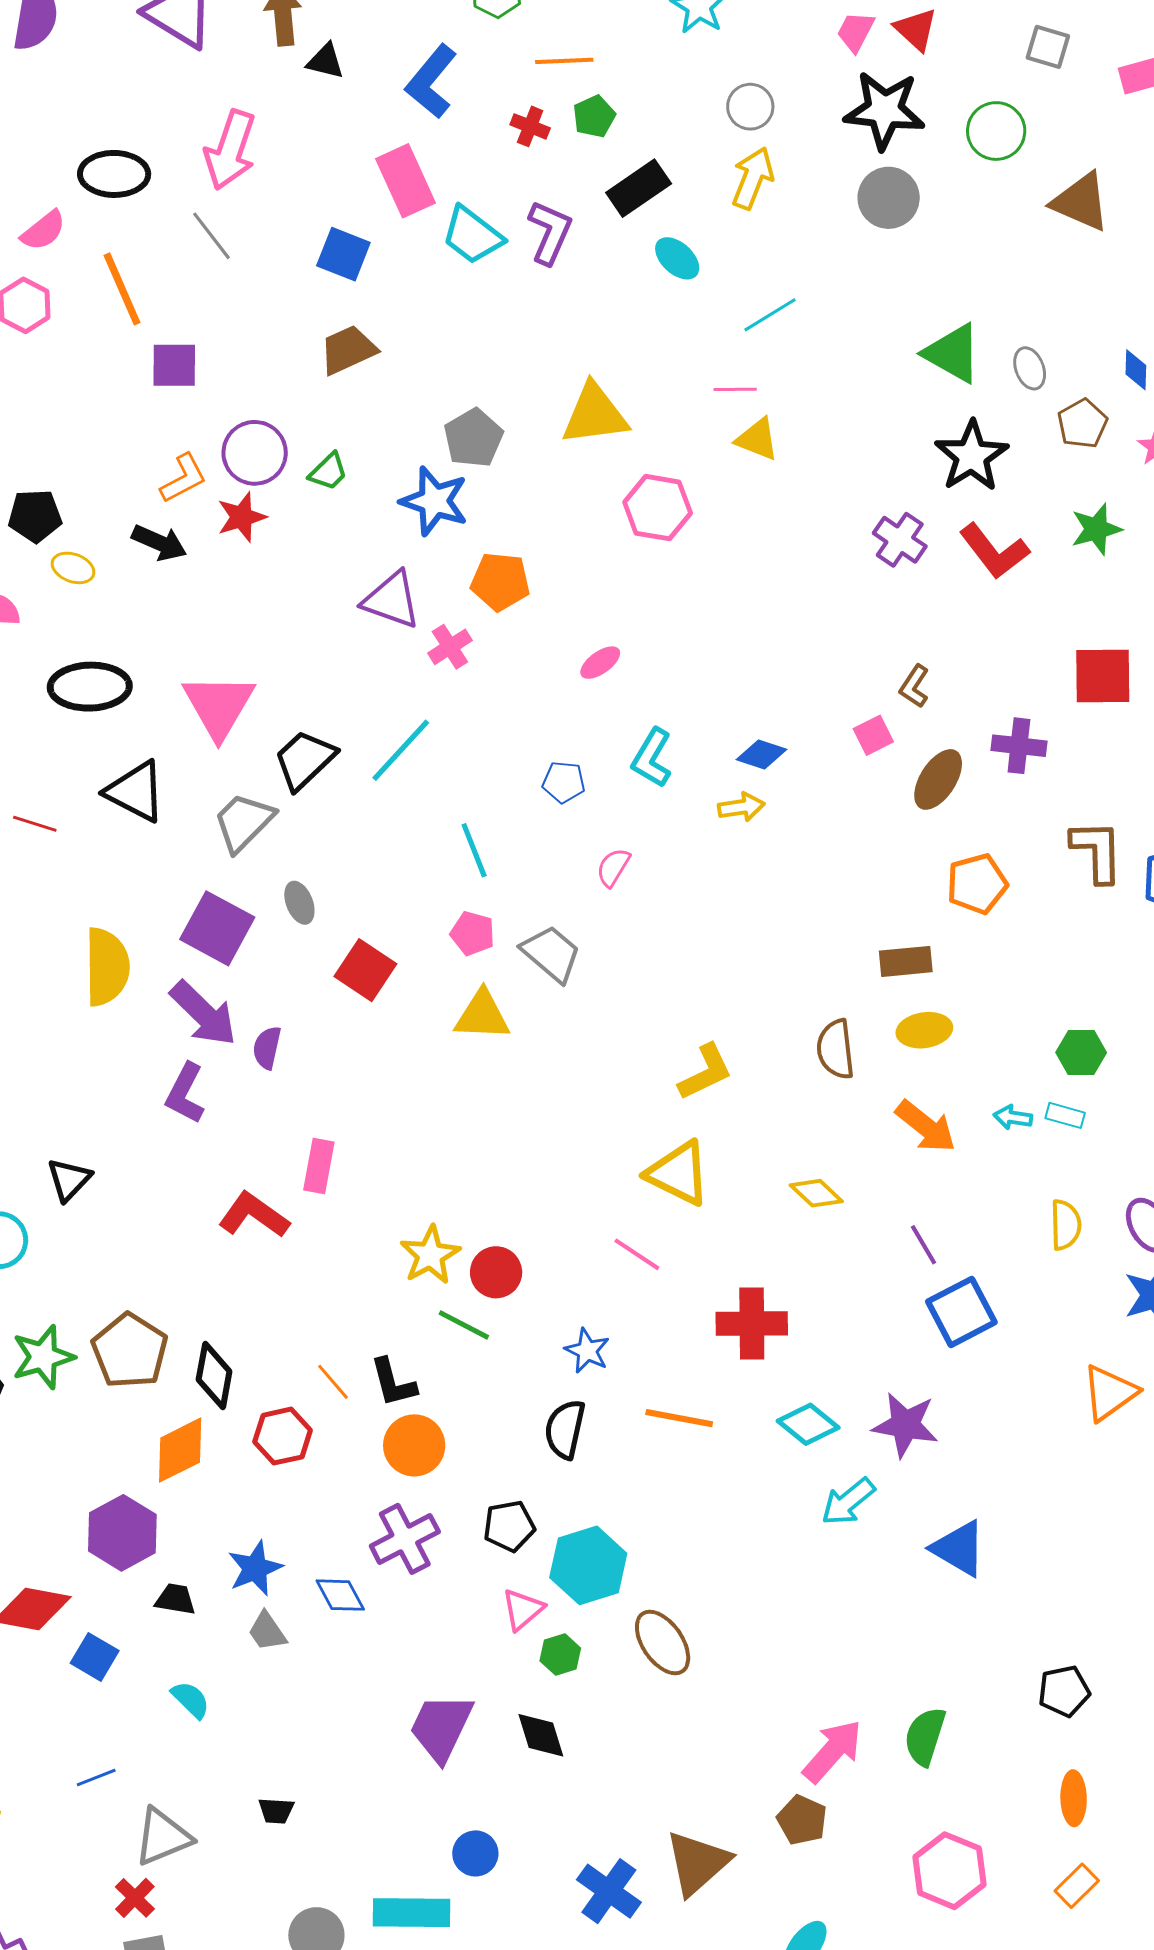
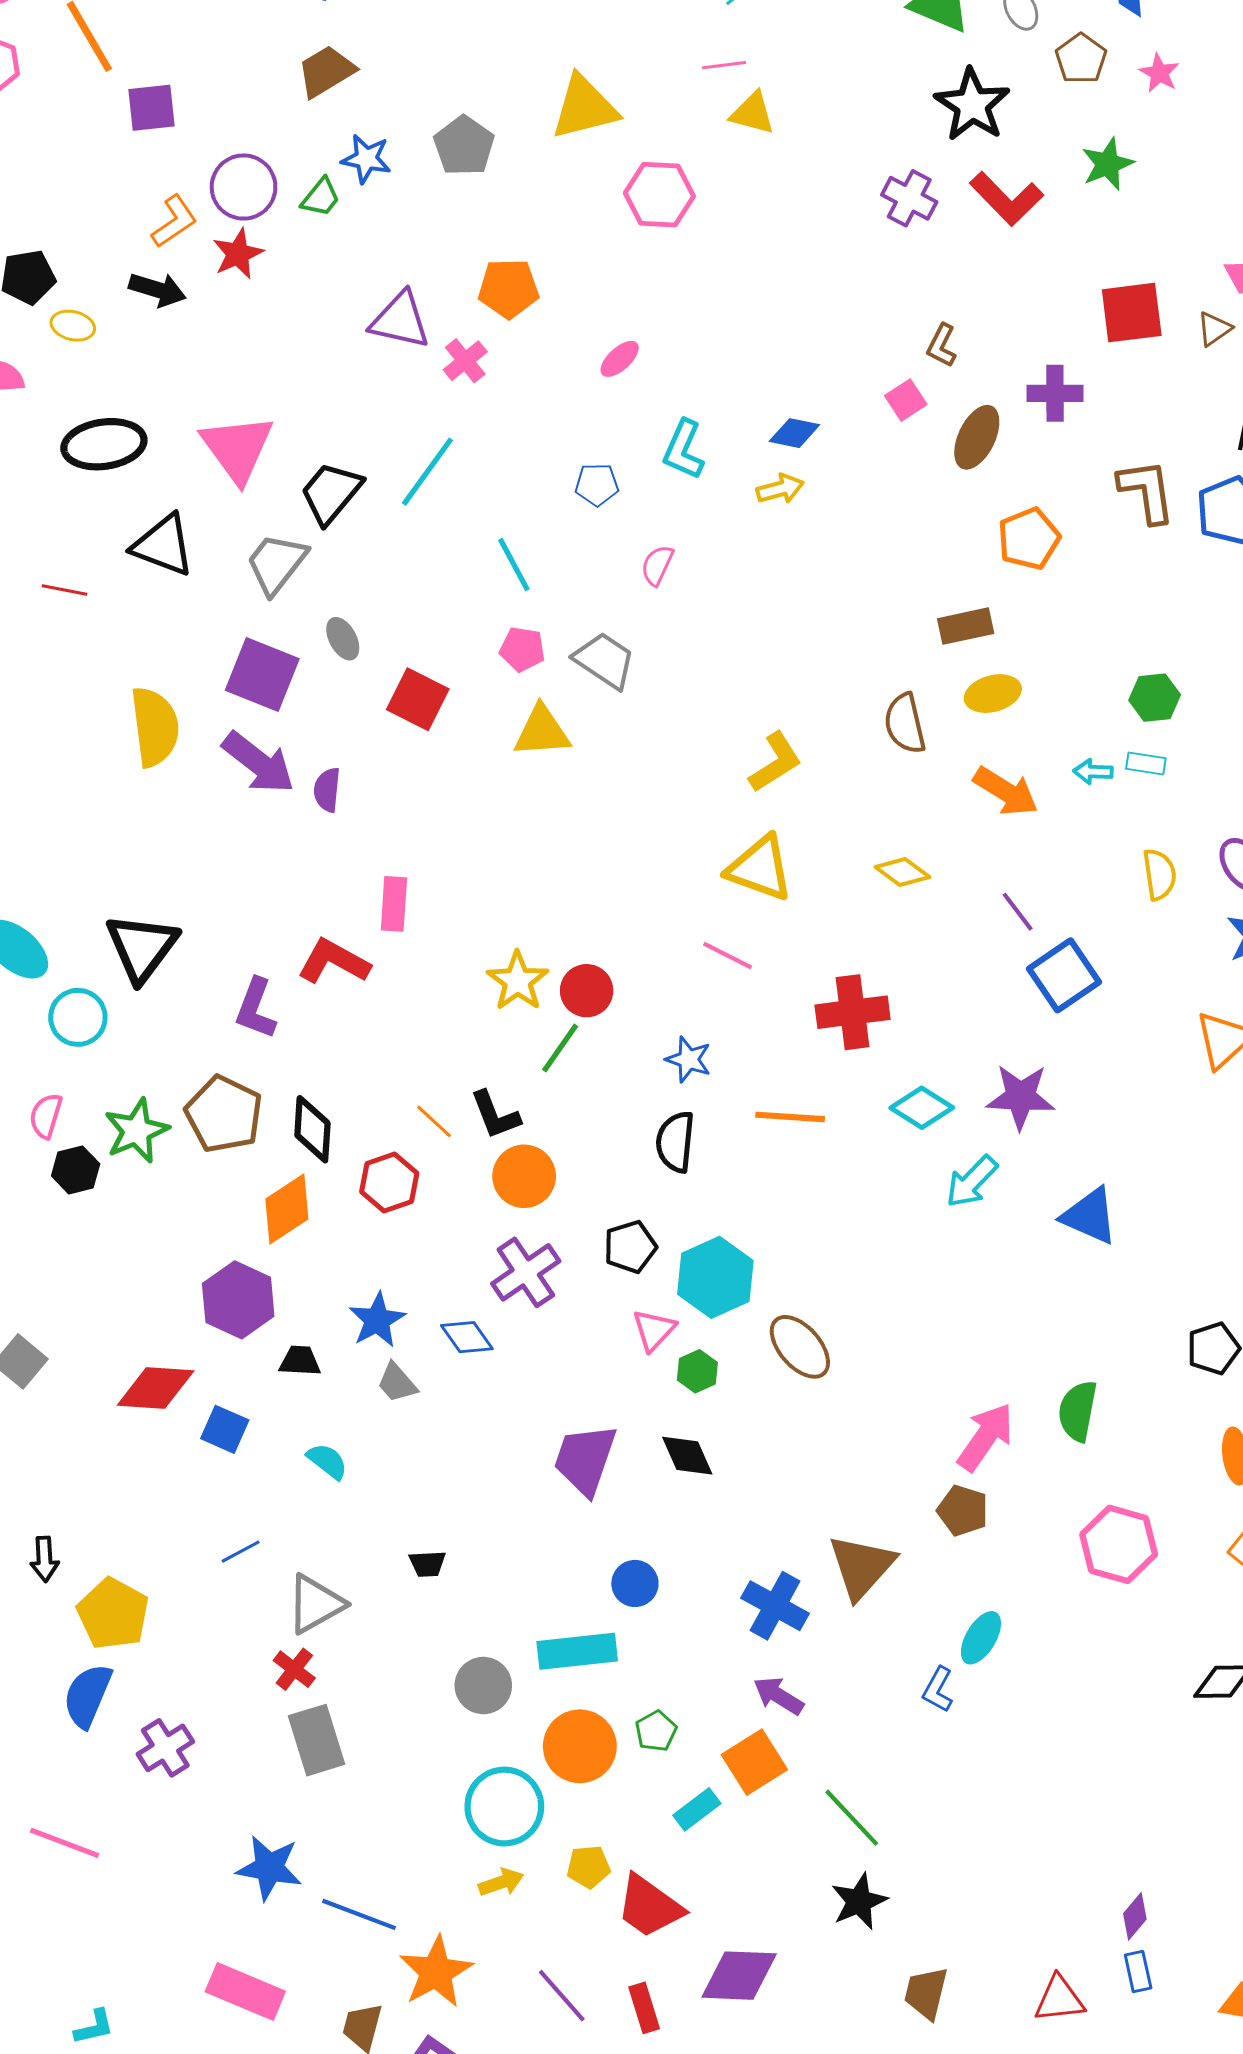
blue star: (434, 501) -> (366, 159), moved, size x0.7
purple L-shape: (185, 1093) -> (256, 1008), moved
black triangle: (69, 1180) -> (142, 947), size x1.6
green line: (464, 1325) -> (560, 1048), turned -76

